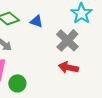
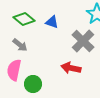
red arrow: (68, 67) -> (71, 68), moved

